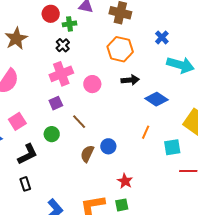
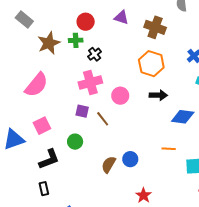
green cross: (69, 24) -> (76, 40), moved
blue diamond: (156, 99) -> (183, 117), turned -30
purple square: (56, 103) -> (82, 111), turned 32
brown line: (79, 122) -> (103, 119), moved
orange line: (146, 132) -> (169, 149), turned 64

